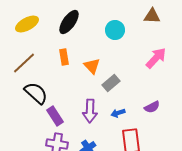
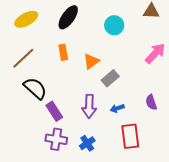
orange triangle: (92, 66) -> (91, 61), turned 36
purple semicircle: (152, 107) -> (151, 102), turned 98

